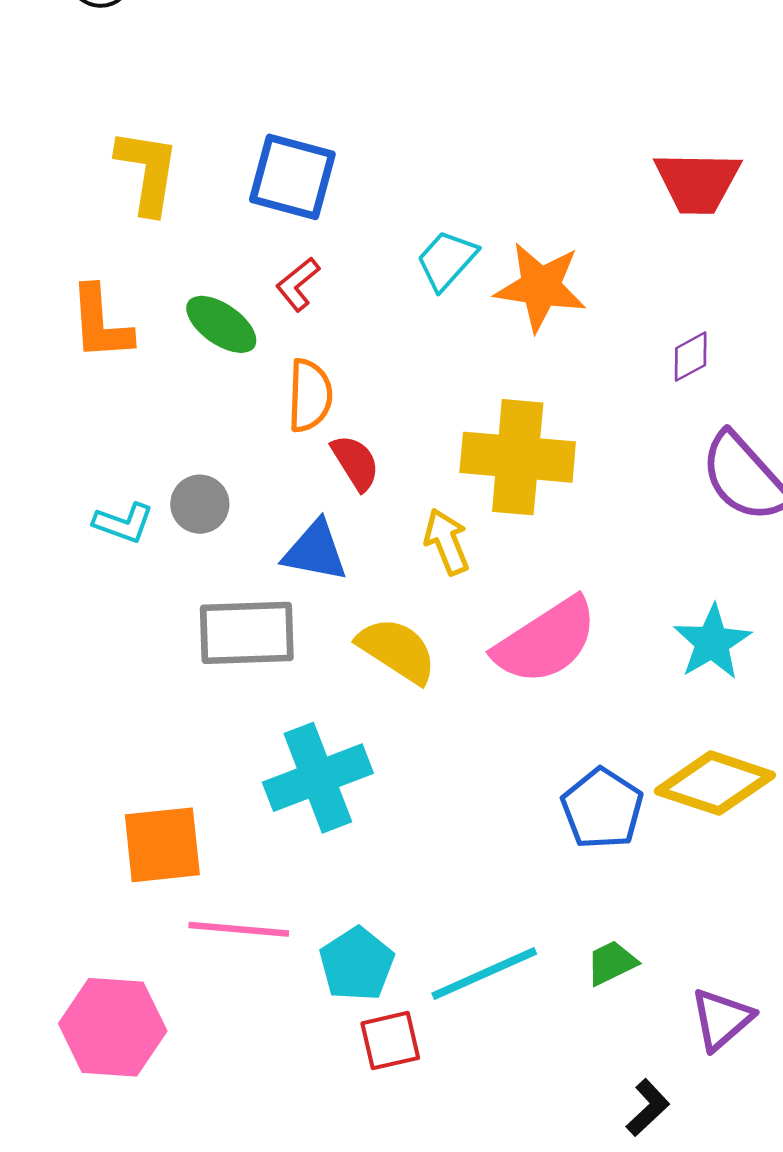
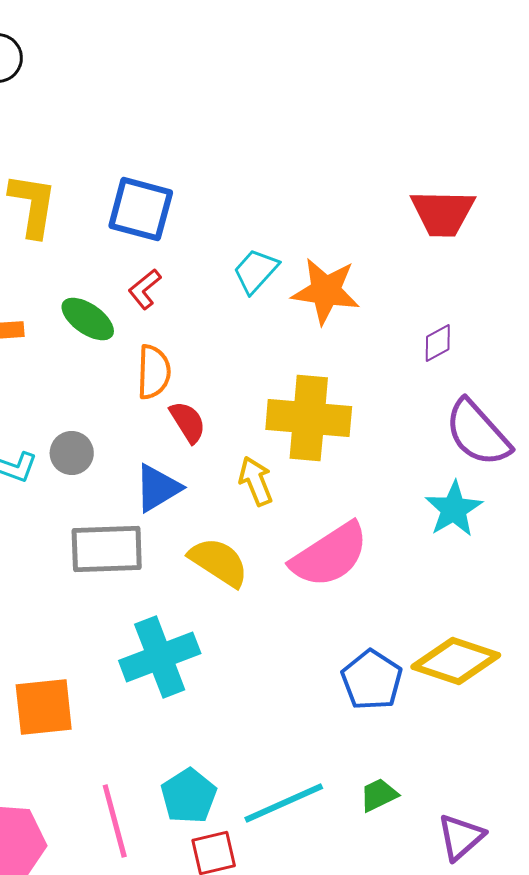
blue triangle: (315, 551) -> (158, 488), turned -42
cyan star: (712, 642) -> (454, 509), moved
pink line: (239, 929) -> (115, 821), moved, turned 70

